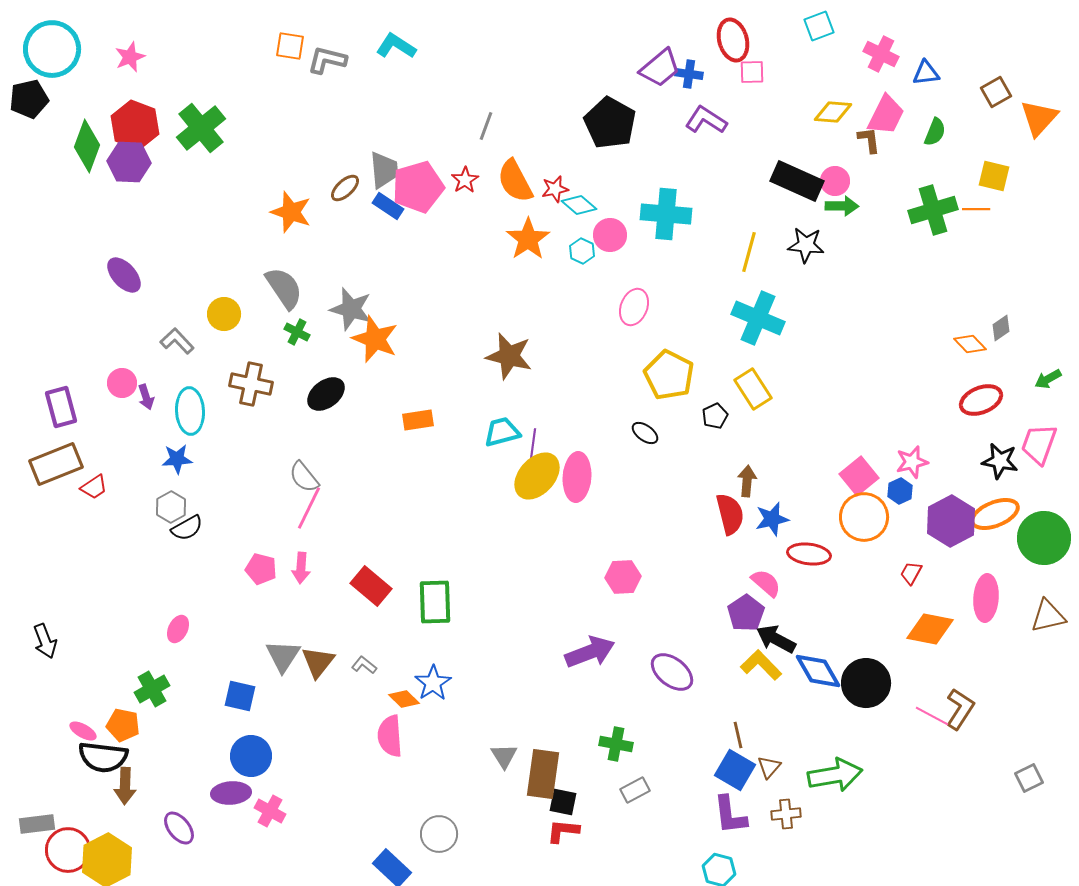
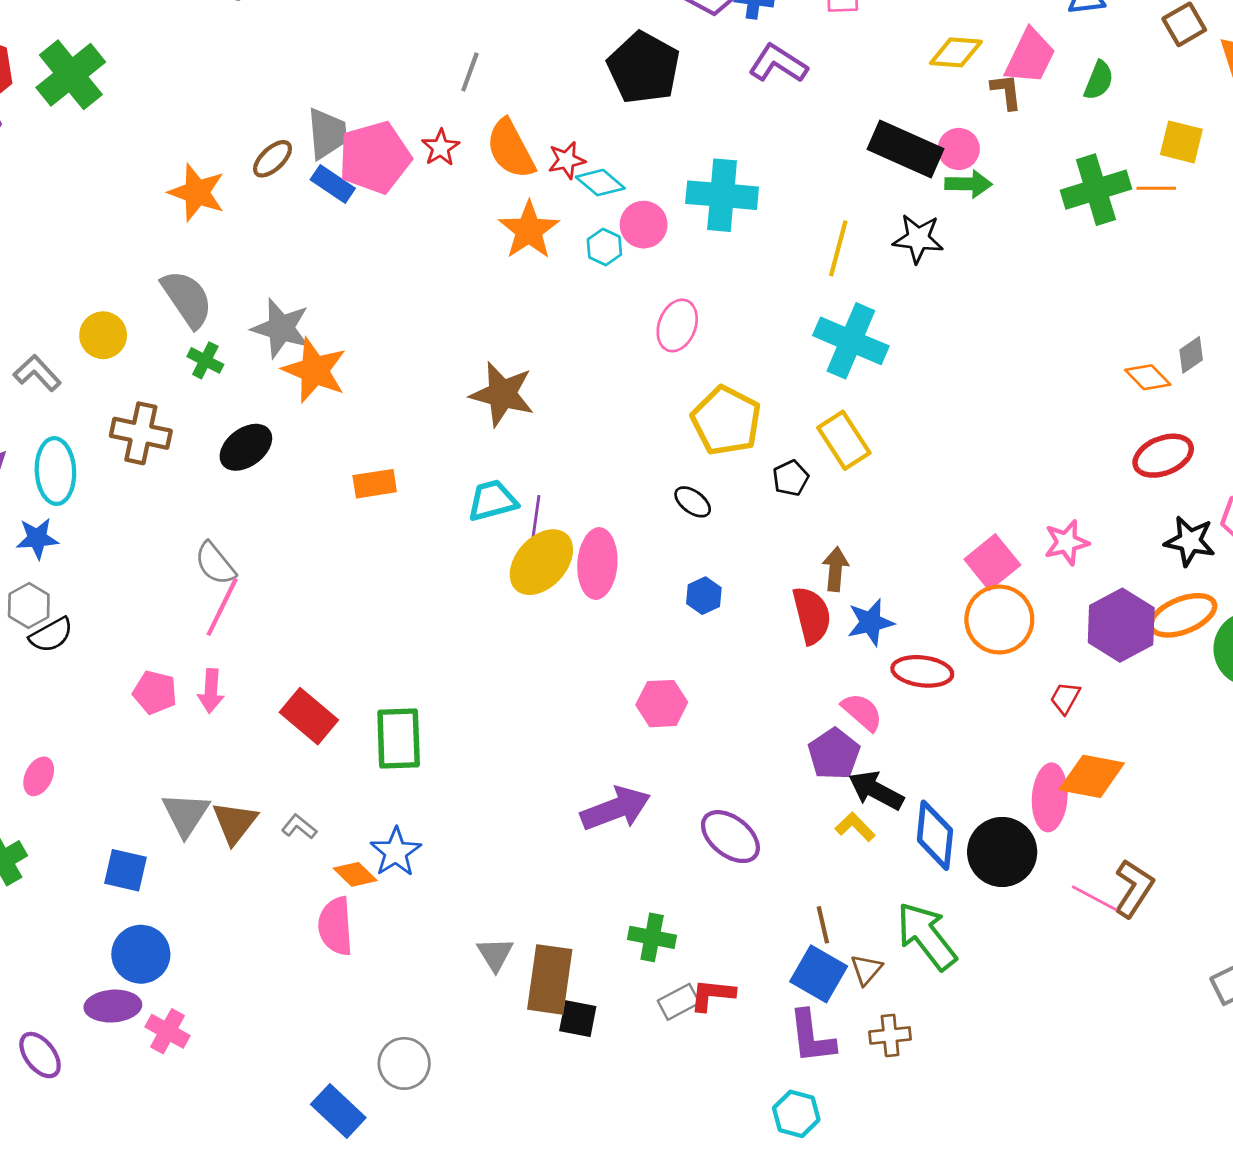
blue hexagon: (900, 491) -> (704, 596), moved
pink ellipse: (986, 598) -> (1050, 797), moved
yellow L-shape: (761, 665) -> (855, 827), size x0.7
blue diamond: (818, 671) -> (935, 835), turned 36
green arrow: (835, 775) -> (926, 936), moved, turned -118
red L-shape: (563, 831) -> (712, 995), moved

